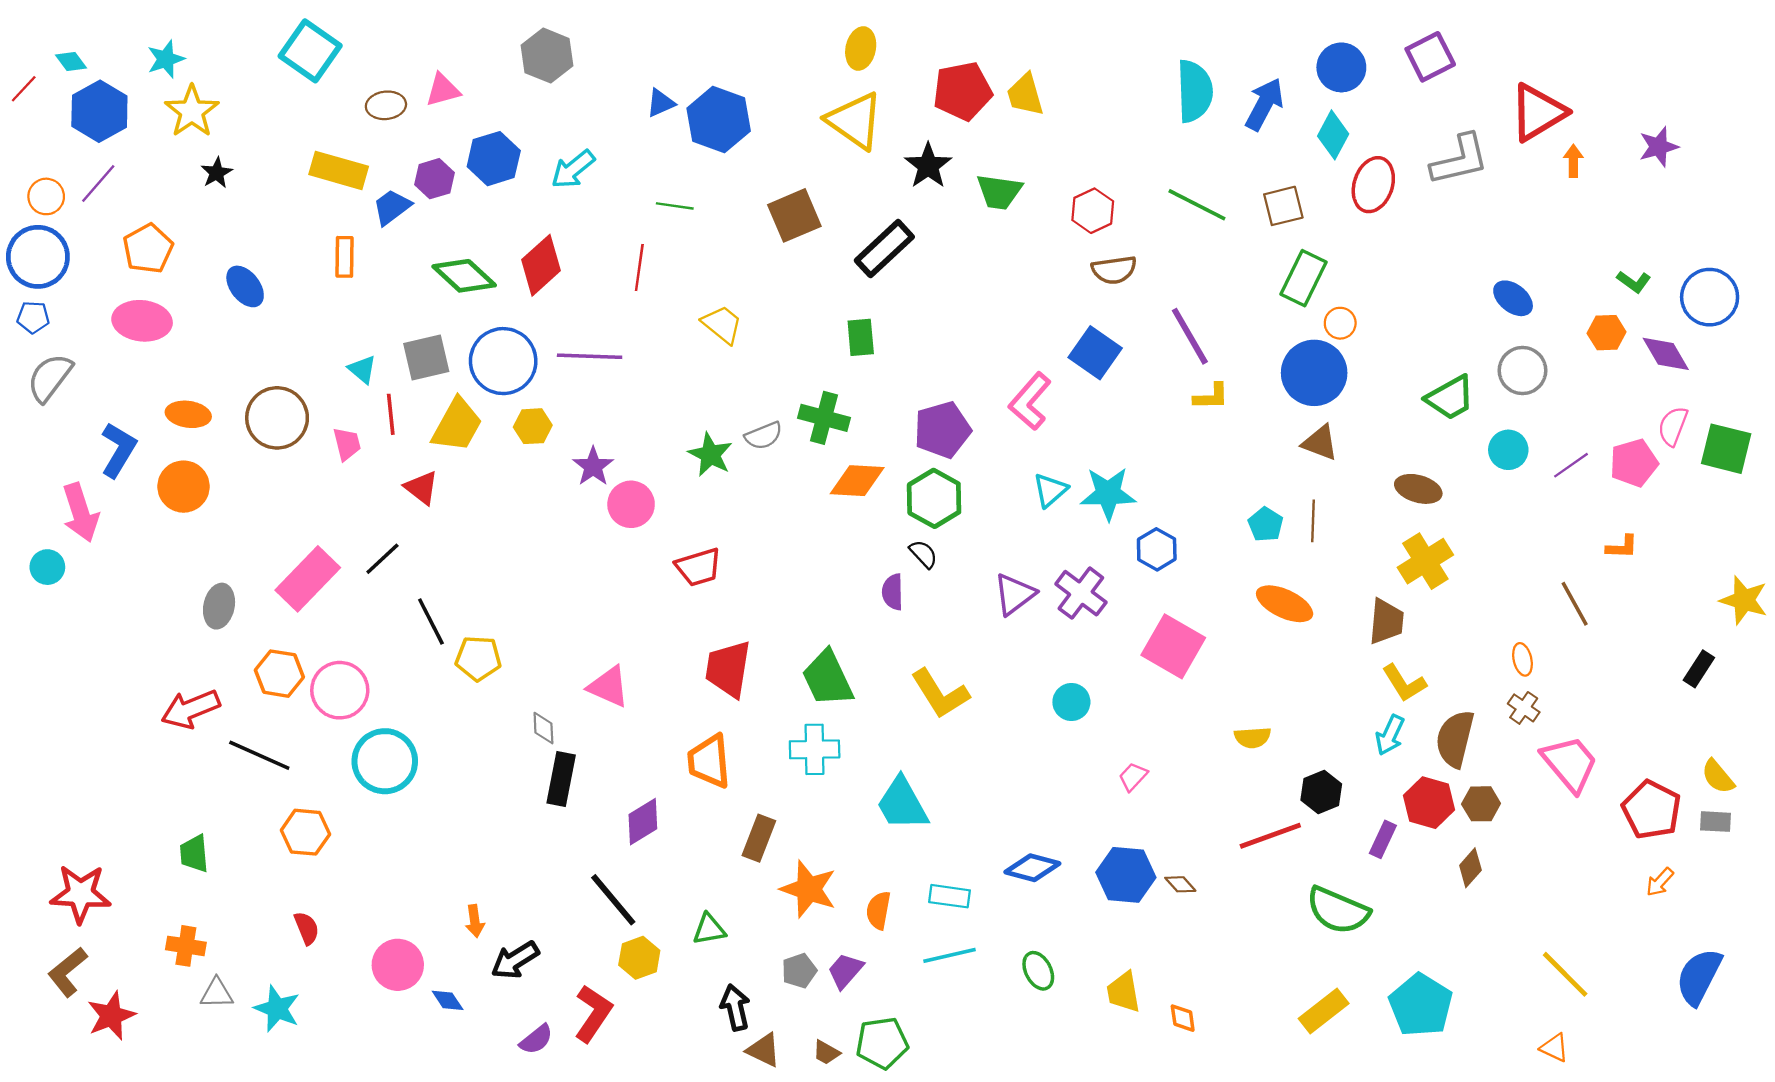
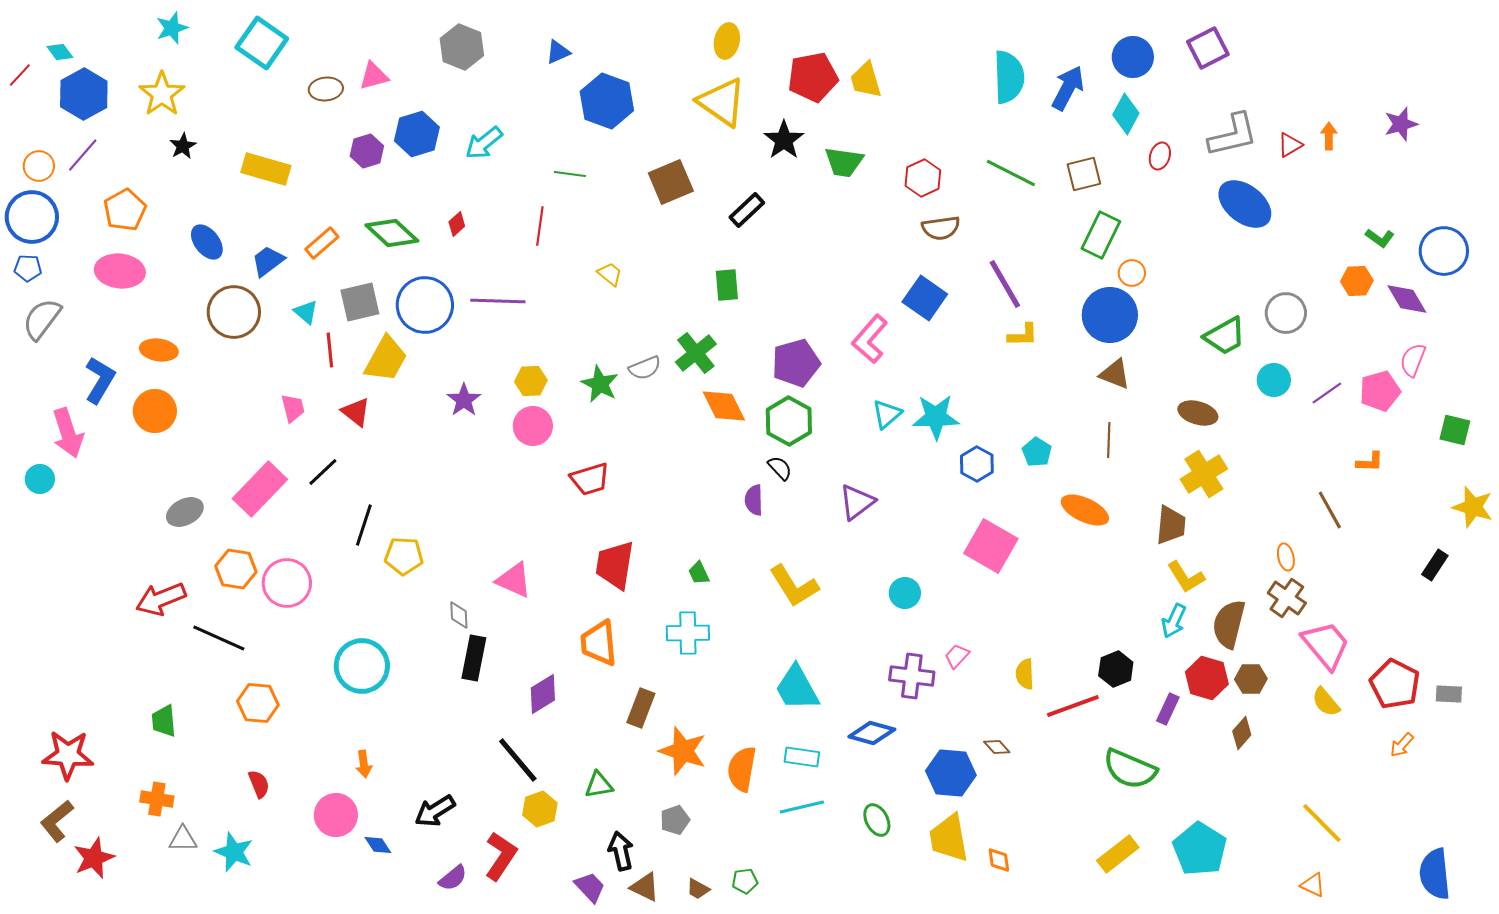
cyan star: (166, 59) -> (172, 28), moved
blue triangle: (661, 103) -> (558, 52), moved
red triangle: (1538, 112) -> (1290, 145), moved, size x0.5
yellow rectangle: (339, 170) -> (266, 169), moved
red ellipse: (1373, 185) -> (1160, 156), size x0.6
blue trapezoid: (392, 207) -> (268, 261), moved
black rectangle: (884, 249) -> (747, 210), size x0.7
orange rectangle: (345, 257) -> (322, 243), moved, turned 48
red diamond: (541, 265) -> (457, 224), size x0.5
blue ellipse: (1513, 298) -> (1245, 204), moved, size x1.6
yellow trapezoid: (722, 324) -> (610, 274), size x0.7
brown circle: (277, 418) -> (234, 312), moved
green cross: (824, 418) -> (696, 353), turned 36
yellow hexagon: (533, 426) -> (531, 381), moved
pink trapezoid: (347, 444) -> (293, 408), moved
green square: (1726, 449) -> (1455, 430), moved, size x0.7
purple star: (593, 466) -> (464, 400), moved
orange diamond: (857, 481) -> (724, 406), turned 60
cyan pentagon: (1266, 524) -> (1037, 452), moved
purple cross: (1081, 593) -> (912, 676), moved, turned -30
gray ellipse: (219, 606) -> (185, 512), turned 51
black line: (431, 622) -> (364, 525), turned 45
green trapezoid: (828, 678) -> (699, 573), size x0.5
brown cross: (1524, 708) -> (1287, 598), size x1.4
yellow semicircle: (1253, 738) -> (1025, 674), moved, turned 92
cyan circle: (385, 761) -> (362, 666), moved
yellow semicircle: (1718, 777) -> (1326, 702), moved
cyan trapezoid: (902, 804) -> (797, 688), moved
blue hexagon: (1126, 875) -> (951, 773), moved
orange semicircle: (878, 910) -> (742, 769), size x1.4
orange arrow: (475, 921) -> (364, 764), moved
purple trapezoid: (845, 971) -> (590, 887), moved, turned 96
blue semicircle: (1699, 977) -> (1435, 874), moved, turned -33
yellow trapezoid: (1124, 992) -> (949, 838), size x1.4
green pentagon: (882, 1043) -> (745, 881), size x0.6

